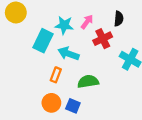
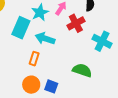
cyan star: (64, 25) -> (40, 12), turned -30
green semicircle: (88, 81) -> (82, 70), moved, turned 30

